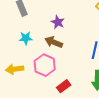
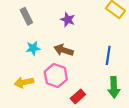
purple star: (58, 22) -> (68, 20), moved

